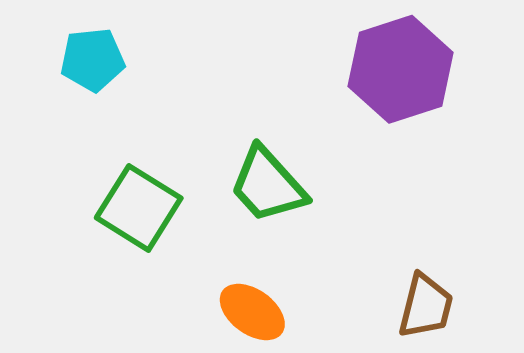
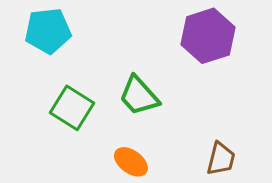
cyan pentagon: (92, 60) -> (48, 31), size x1.4

